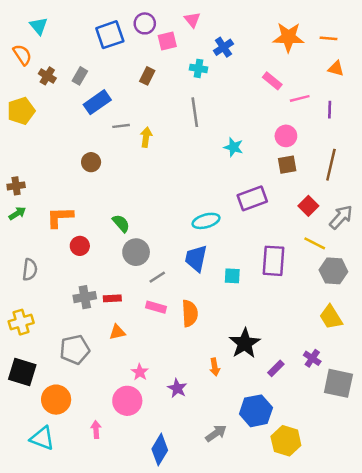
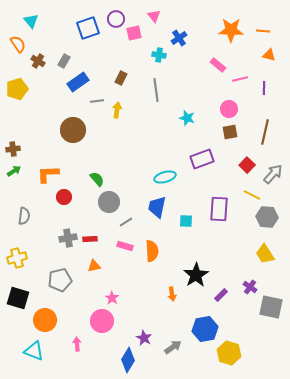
brown rectangle: (147, 76) -> (121, 78), moved
brown circle: (91, 162) -> (73, 130), size x1.6
purple star: (177, 388) -> (144, 338), moved

